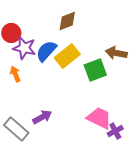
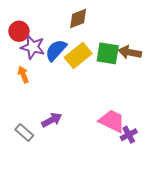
green square: (95, 70) -> (108, 53), moved, turned 30
gray rectangle: (16, 129) -> (24, 133), size x0.7

